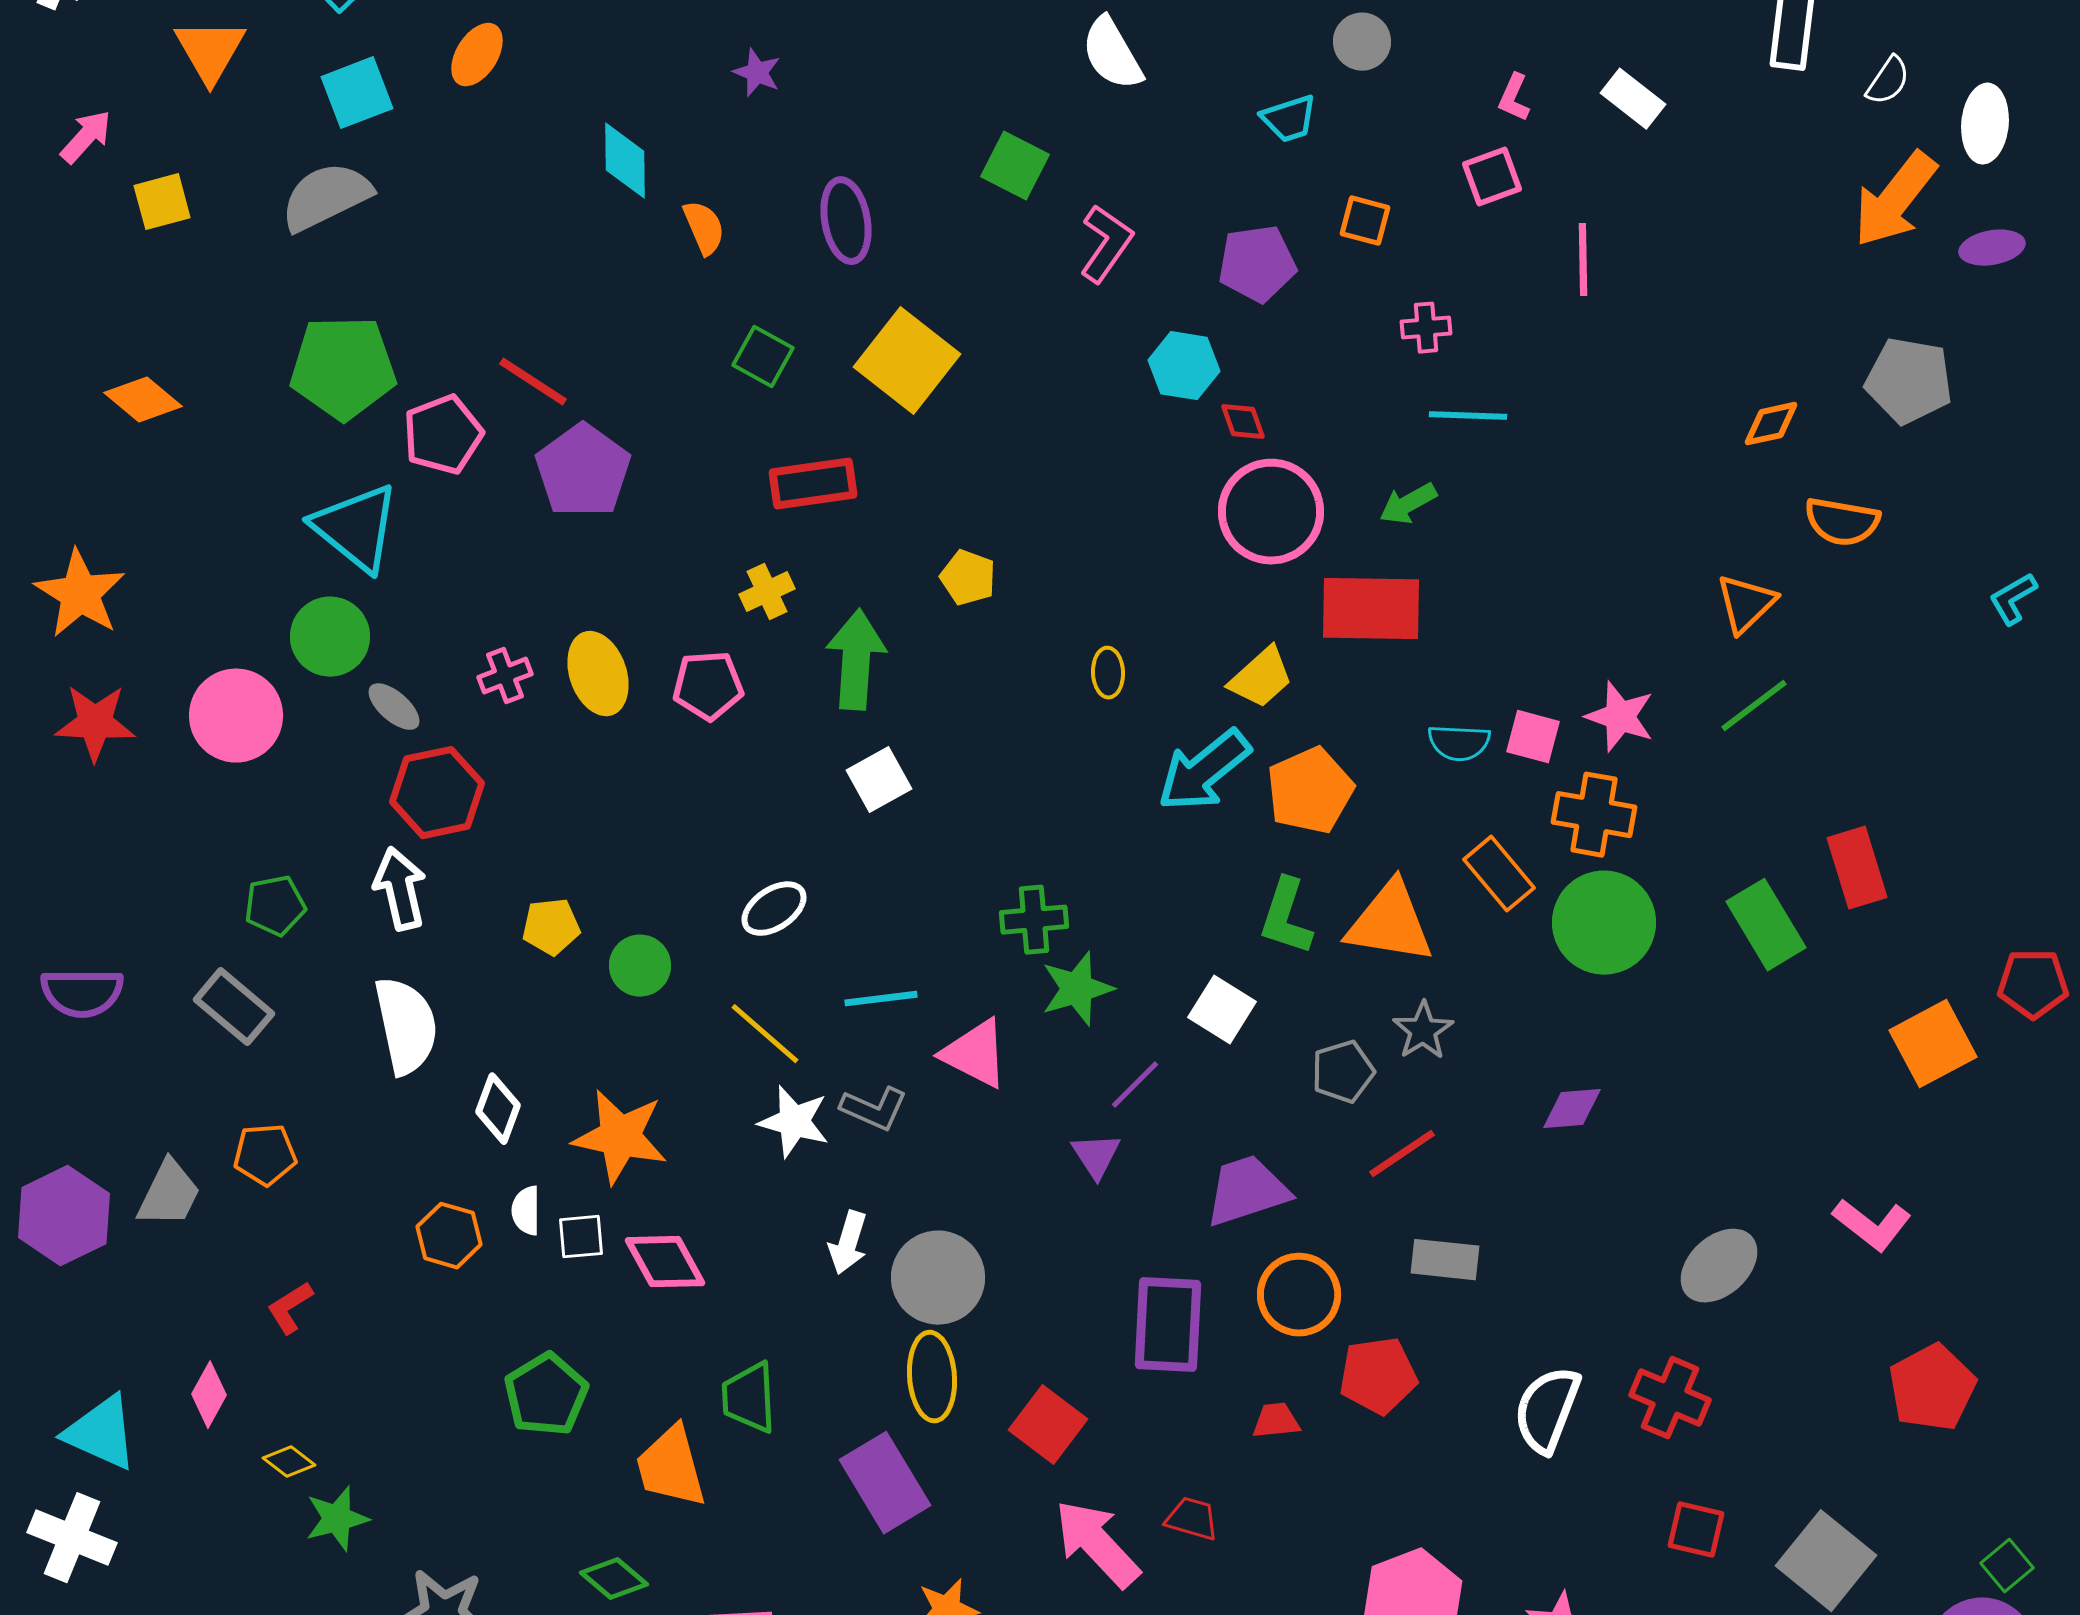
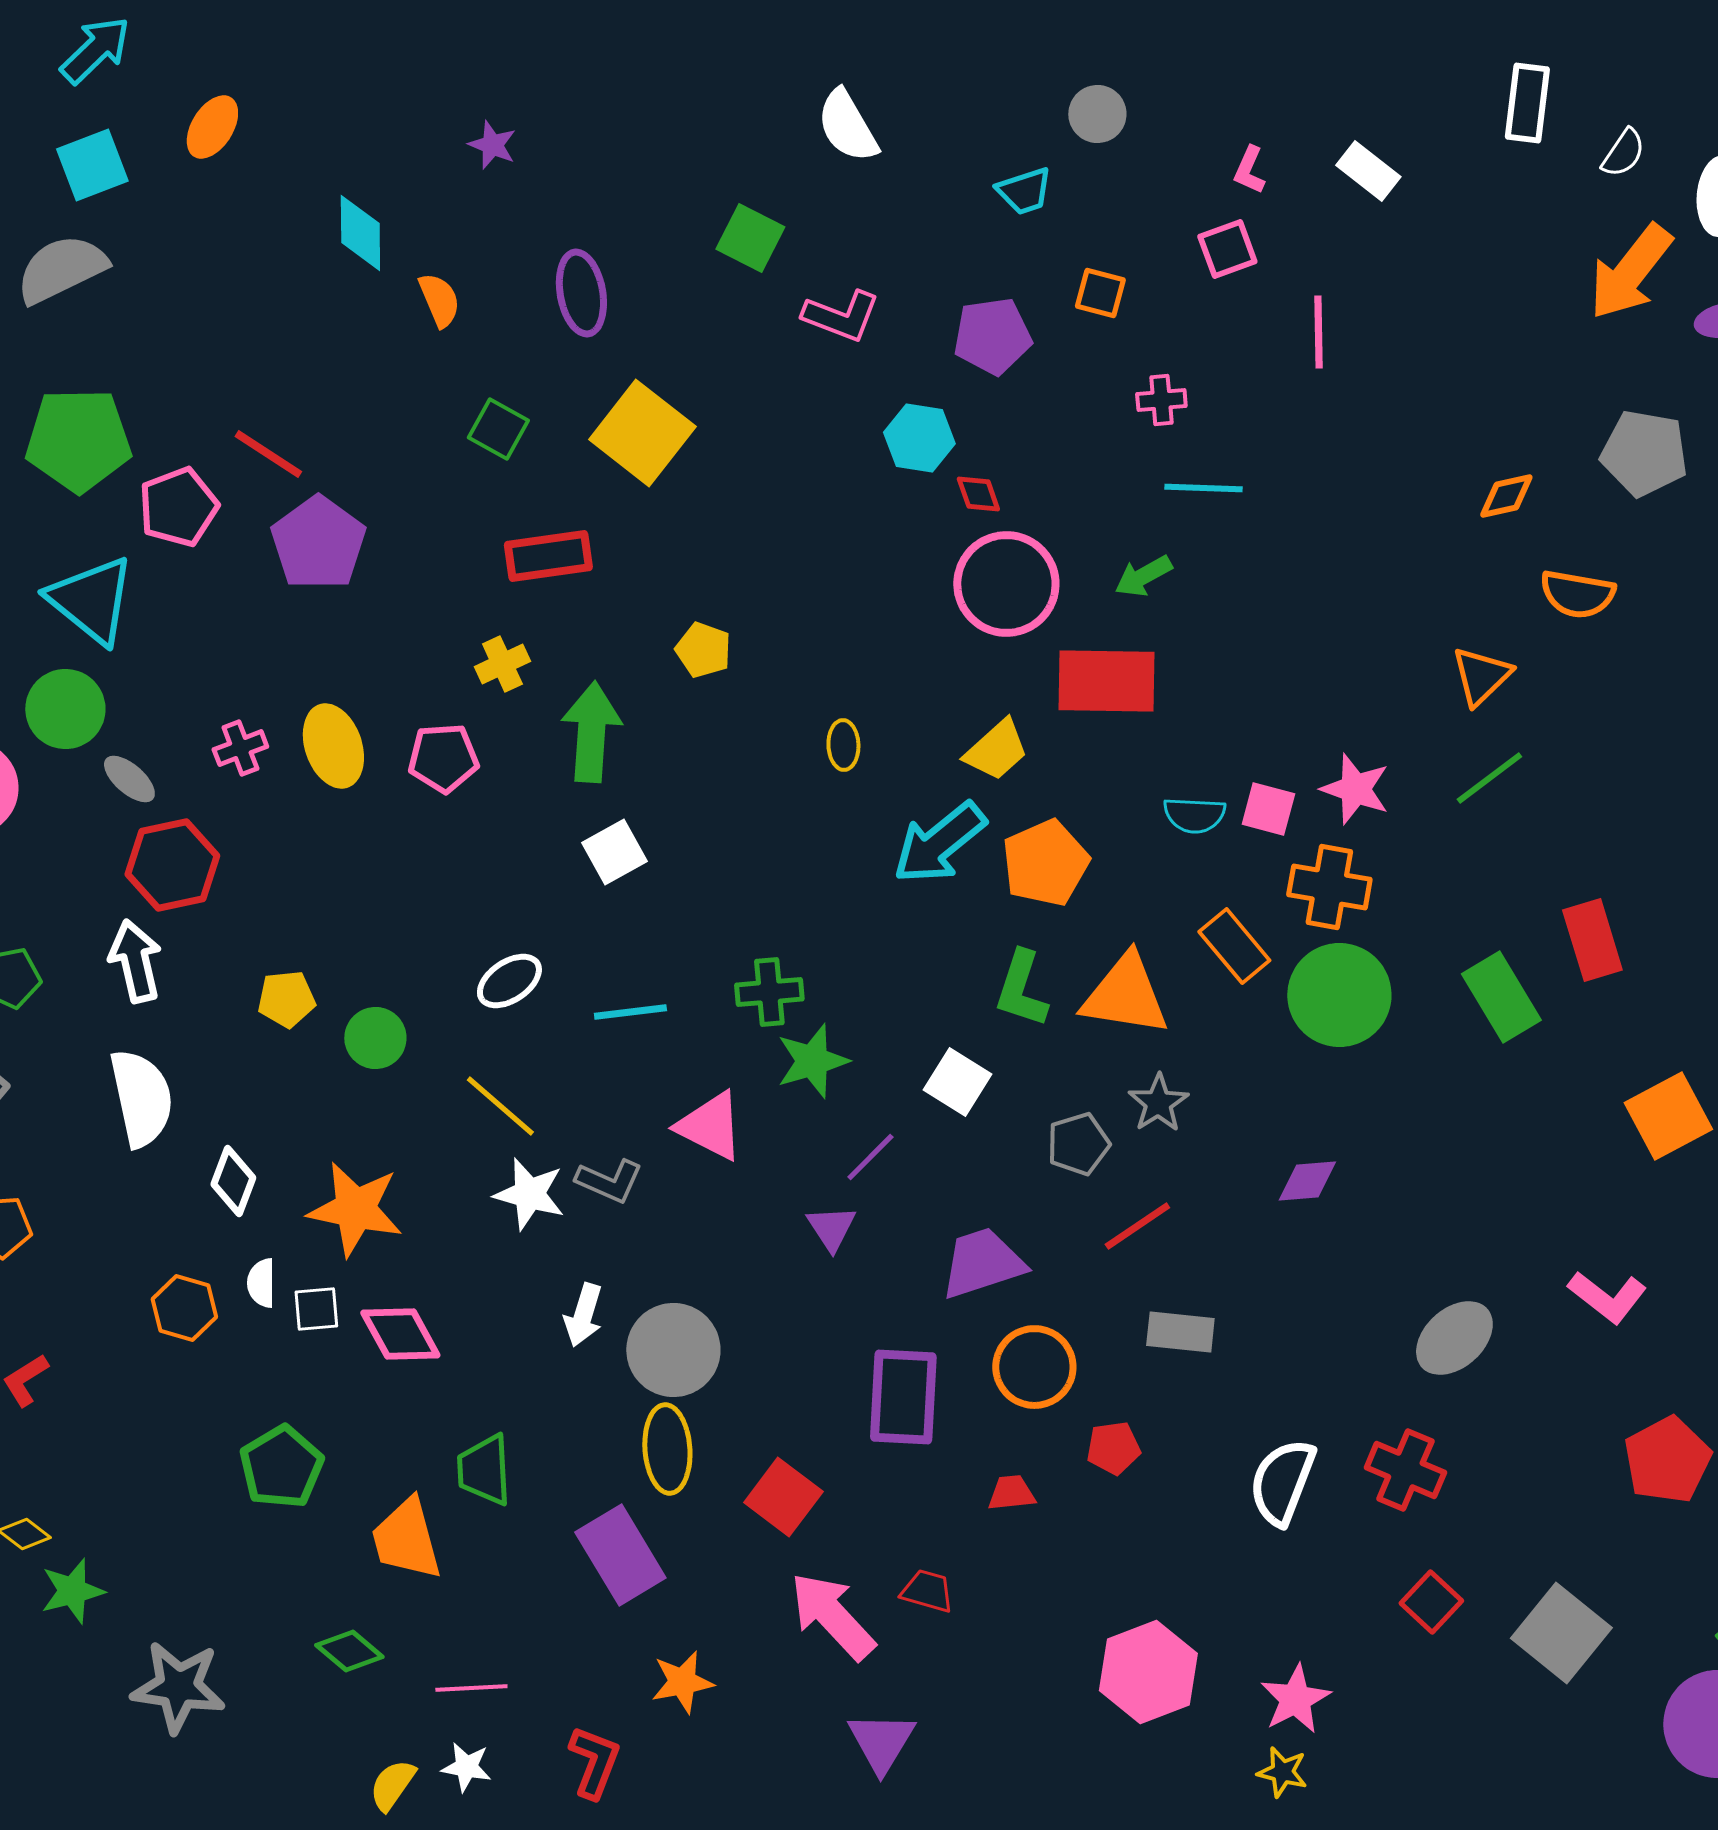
pink L-shape: (1106, 244) -> (841, 316), turned 76
cyan line: (881, 999) -> (630, 1012), moved
red pentagon: (1378, 1376) -> (1113, 1448), size x0.7
red square: (1696, 1530) -> (1431, 1602), turned 30

